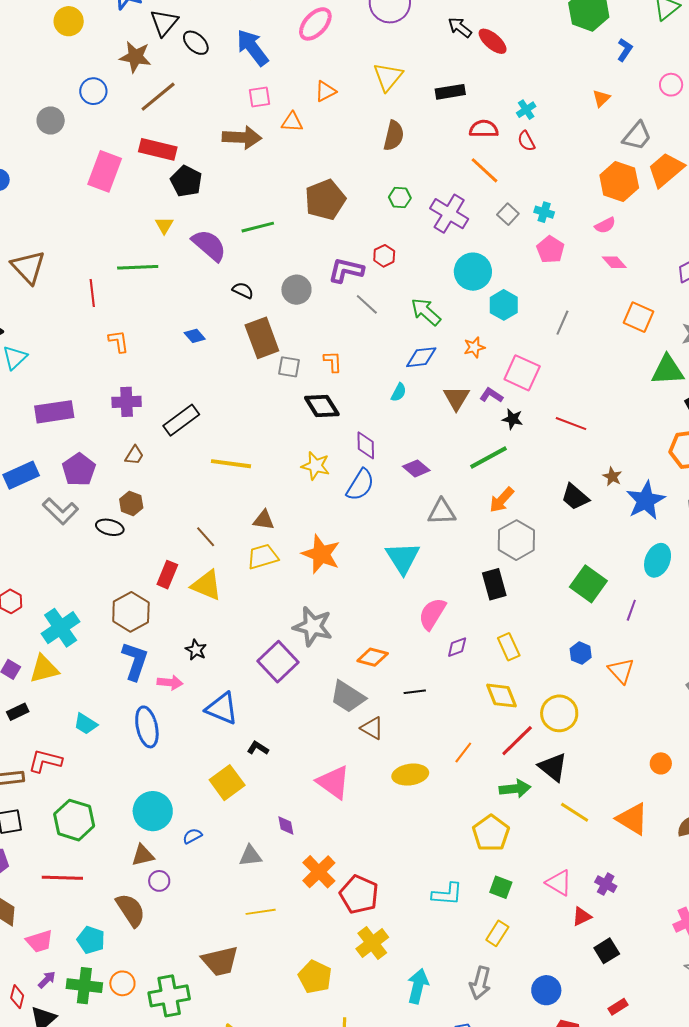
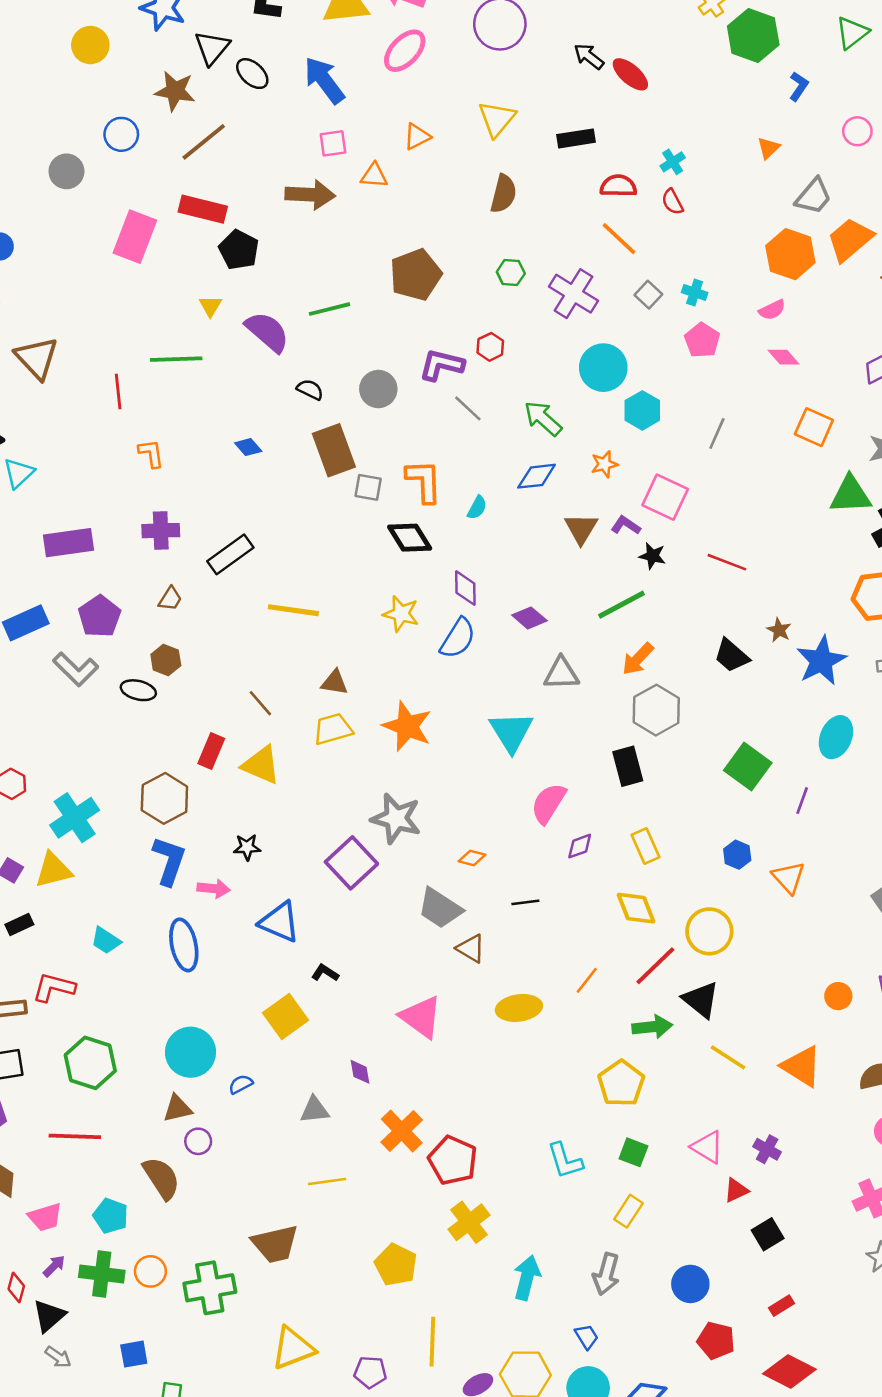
orange L-shape: (333, 362) -> (424, 481), size x1.6
cyan semicircle: (399, 392) -> (477, 508), moved
black star: (196, 650) -> (247, 847), turned -30
orange diamond: (373, 657) -> (472, 858), size x0.7
cyan L-shape: (447, 894) -> (565, 1161), turned 68

